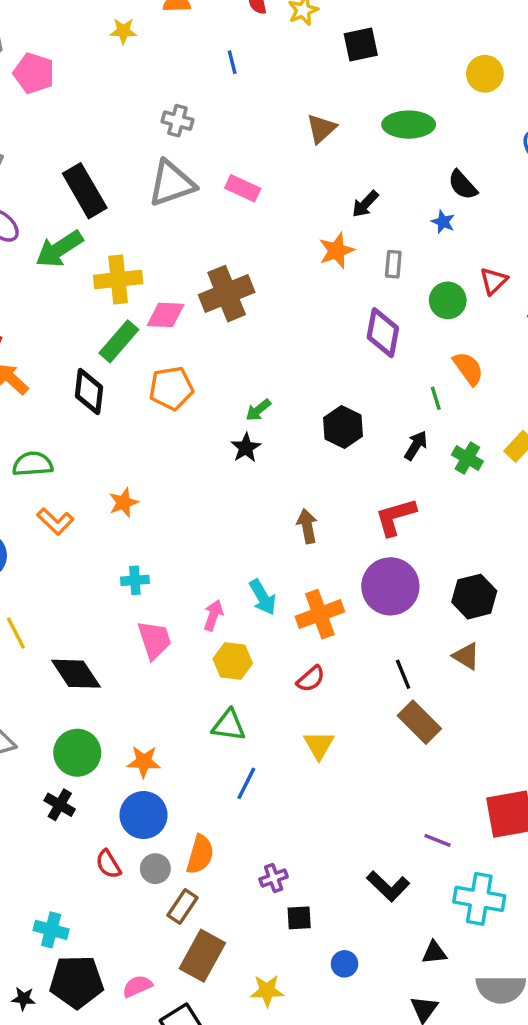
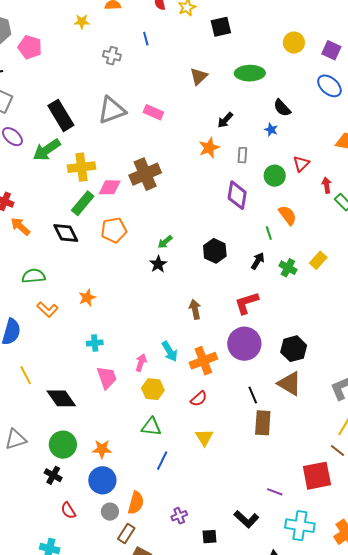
gray cross: (177, 121) -> (112, 56), moved
black diamond: (89, 392) -> (66, 233), turned -32
brown triangle: (466, 656) -> (290, 384), size x1.5
brown rectangle: (419, 722) -> (263, 423), turned 50
red semicircle: (108, 864) -> (68, 510), moved
black square: (299, 918) -> (210, 537), moved

